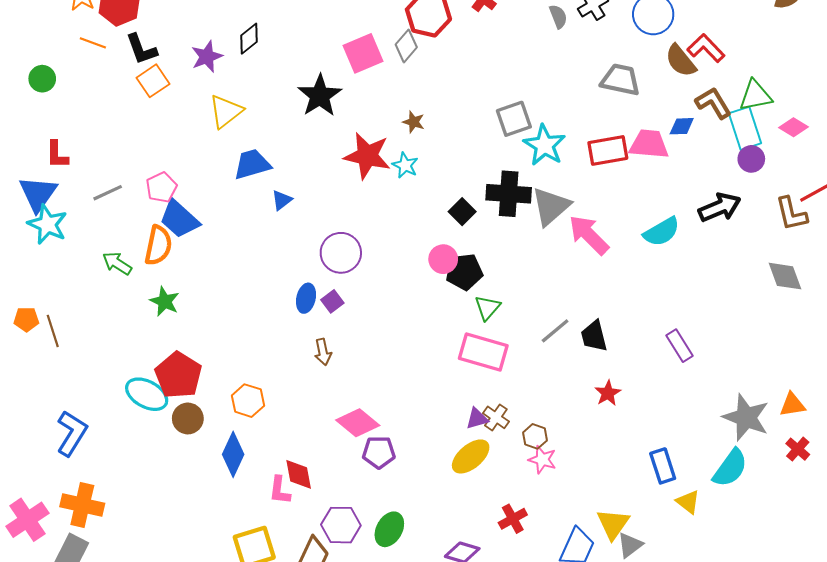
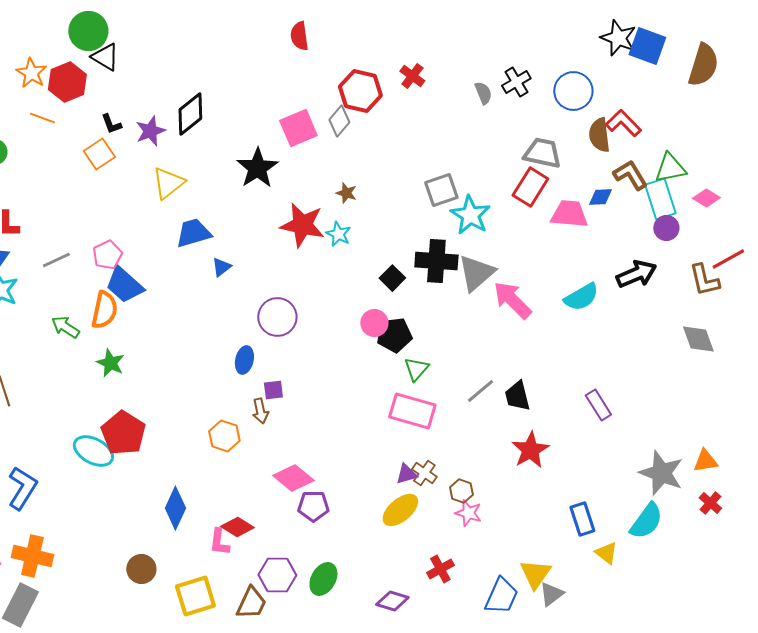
black diamond: (249, 39) -> (190, 114), size x1.4
black L-shape: (141, 49) -> (111, 124), moved, size x0.7
brown semicircle: (681, 61) -> (599, 135), turned 32
red rectangle: (608, 150) -> (530, 187), moved, turned -48
purple square: (332, 301) -> (273, 390), moved, turned 30
red star: (608, 393) -> (530, 450), size x1.5
orange hexagon: (248, 401) -> (224, 436), moved
brown circle: (188, 418) -> (141, 569), moved
red diamond: (299, 474) -> (237, 527), turned -48

